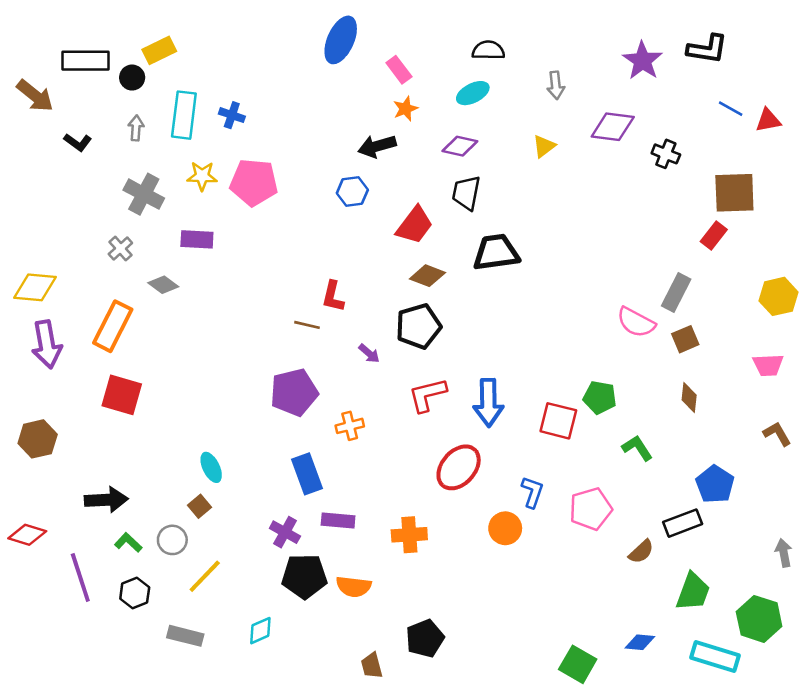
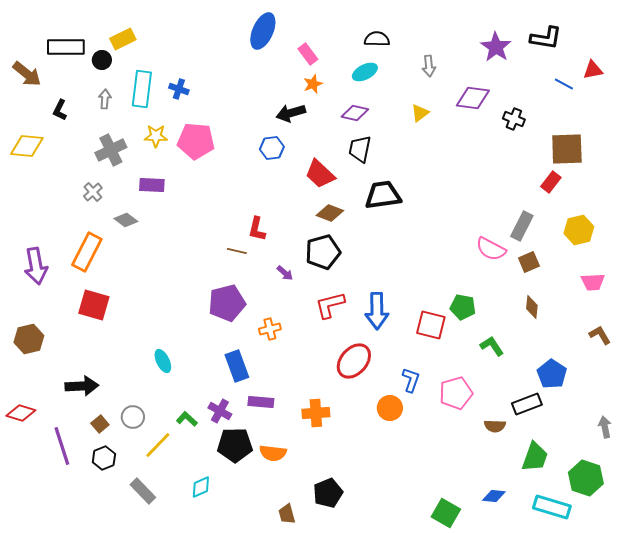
red triangle: (768, 120) -> (593, 70), moved
black L-shape: (78, 142) -> (60, 110), turned 80
gray cross: (144, 194) -> (111, 150), turned 36
red trapezoid: (415, 225) -> (320, 174), turned 96
yellow diamond: (35, 287) -> (27, 146), moved
yellow hexagon: (778, 296) -> (579, 230), moved
brown square: (199, 506) -> (100, 424), moved
green L-shape: (128, 543) -> (187, 419), moved
brown semicircle: (641, 552) -> (495, 426), turned 45
gray rectangle: (185, 636) -> (143, 491), turned 32

